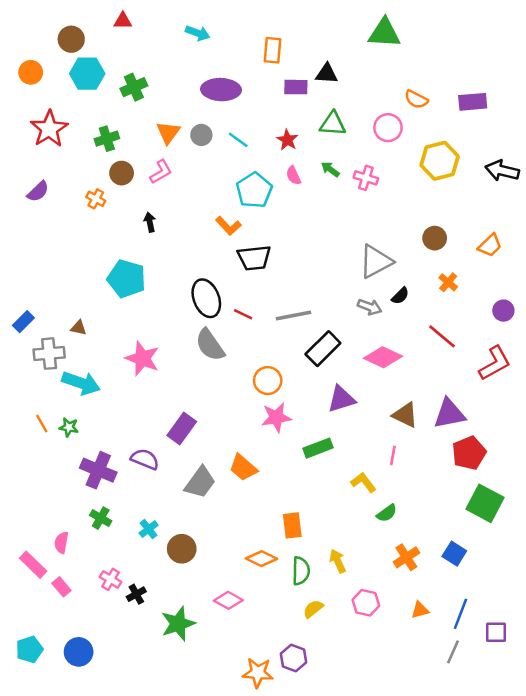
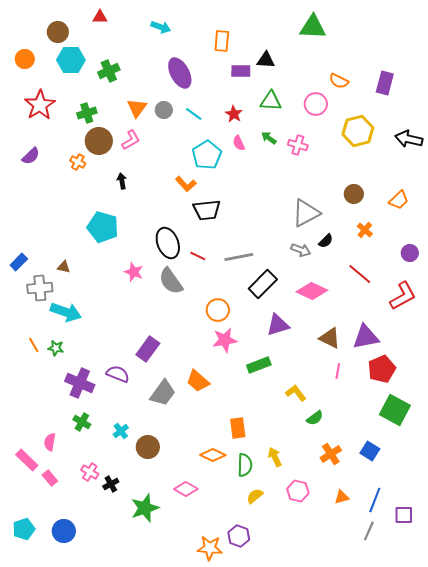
purple ellipse: (221, 90) -> (180, 73), turned 60
purple rectangle: (473, 102) -> (385, 83), turned -70
brown circle: (122, 173) -> (99, 141), size x1.4
pink star: (142, 358) -> (134, 272), moved, size x0.7
pink line: (393, 455) -> (338, 371), moved

